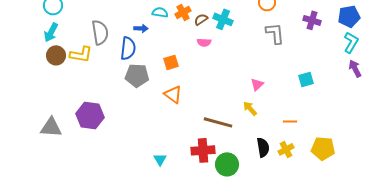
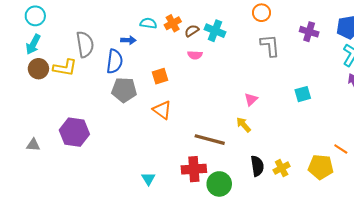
orange line: (290, 121) -> (341, 149), moved, turned 32
gray triangle: (51, 127) -> (33, 145), size x0.6

